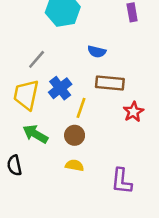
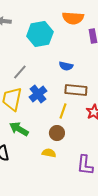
yellow line: (81, 108) -> (63, 111), moved
brown circle: (75, 135) -> (57, 133), moved

